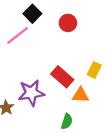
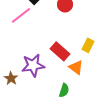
orange triangle: (81, 95) -> (76, 67), turned 35

